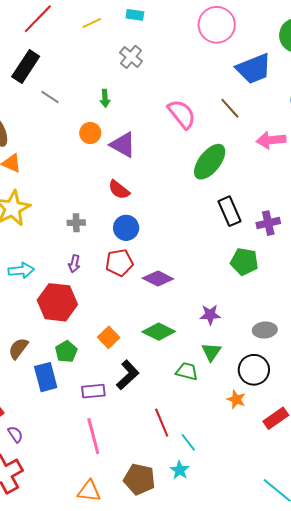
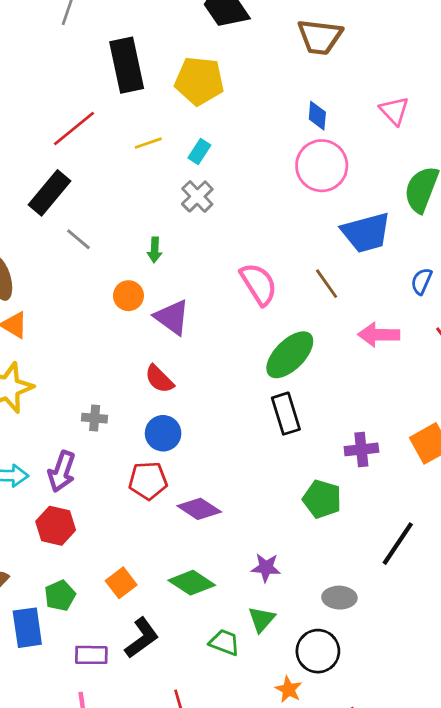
cyan rectangle: (135, 15) -> (199, 152), moved, turned -72
black rectangle: (229, 211) -> (286, 414), moved
purple arrow: (74, 264) -> (62, 471), moved, size x1.6
red hexagon: (57, 302) -> (56, 526), size x0.7

